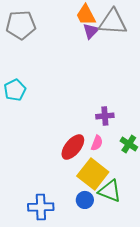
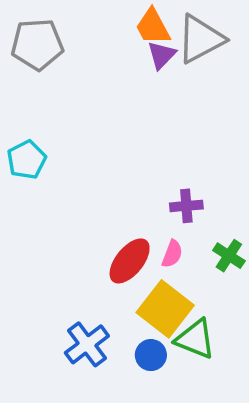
gray triangle: (113, 22) -> (201, 39), turned -32
blue cross: (41, 207) -> (87, 344), moved, turned -35

